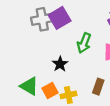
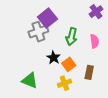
gray cross: (42, 19) -> (38, 32), moved
orange square: (50, 91) -> (69, 64), moved

